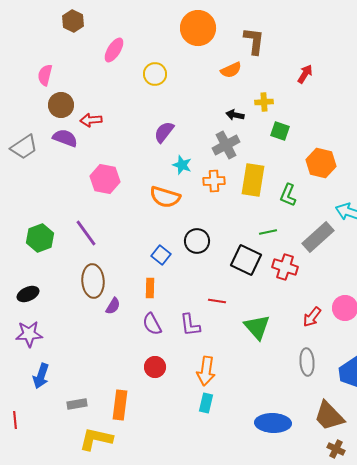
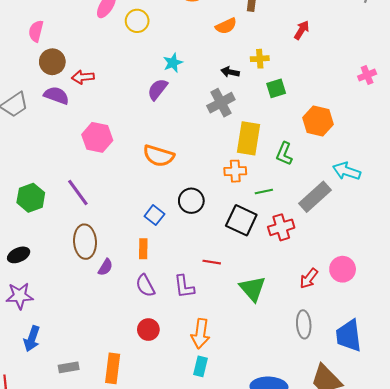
yellow circle: (155, 74) -> (137, 21), moved
green square: (280, 131) -> (276, 88), turned -36
cyan star: (182, 165) -> (173, 63), moved, turned 30
orange cross: (214, 181) -> (235, 171), moved
red cross: (285, 267) -> (281, 227), turned -35

